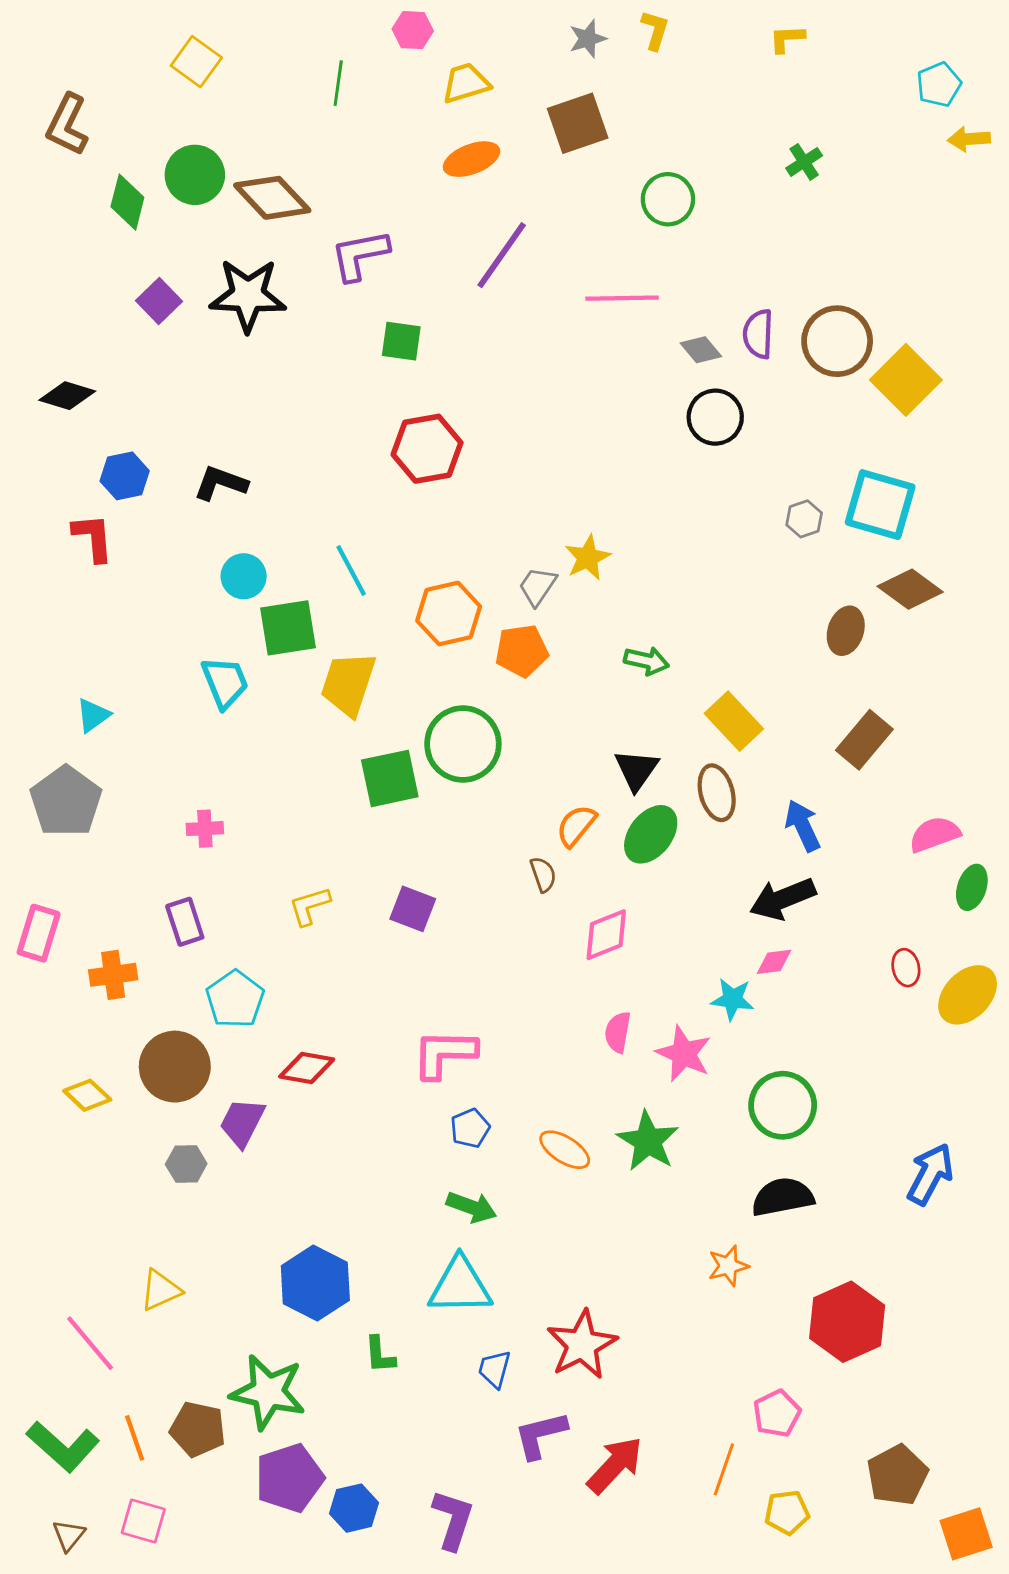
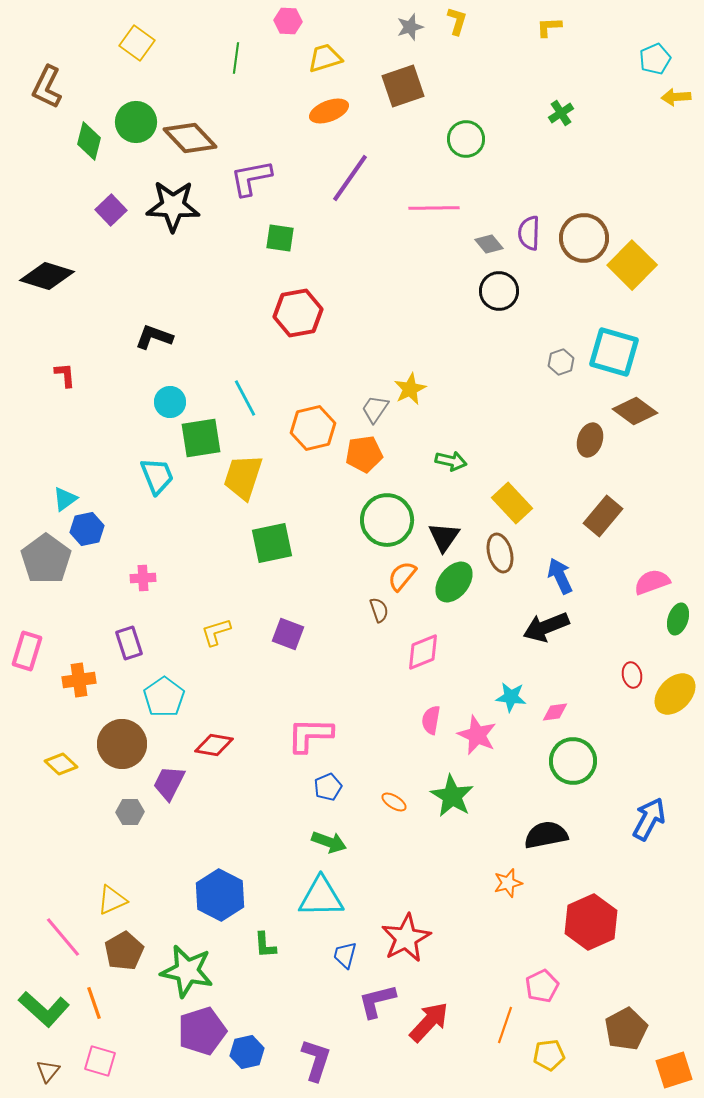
black diamond: (67, 396) -> (47, 276), size x1.4
blue hexagon: (125, 476) -> (87, 529), moved
red L-shape: (93, 538) -> (65, 375), size x0.7
green circle: (463, 744) -> (387, 520), moved
pink diamond: (774, 962) -> (555, 712), moved
green circle: (783, 1105) -> (573, 761), moved
orange ellipse: (565, 1150) -> (394, 802), size x0.7
brown pentagon: (198, 1429) -> (124, 951), moved, turned 30

